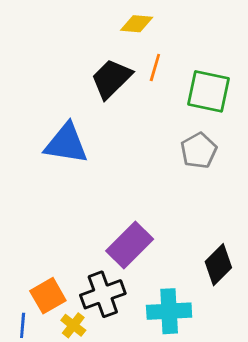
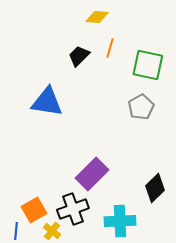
black trapezoid: (111, 79) -> (79, 56), size x0.7

